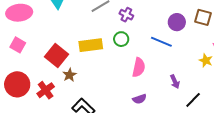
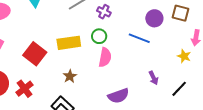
pink semicircle: (139, 67) -> (105, 57), moved
brown star: (69, 75) -> (70, 76), moved
purple semicircle: (139, 99) -> (118, 96), size x1.5
black line: (193, 100) -> (179, 89), moved

